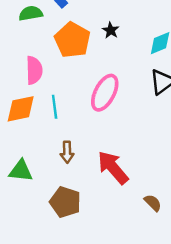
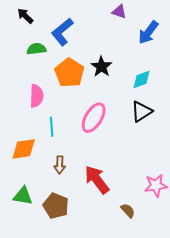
black star: (111, 30) -> (101, 67), size x1.5
orange diamond: (21, 109) -> (24, 149), moved
green triangle: (21, 171) -> (23, 196), moved

